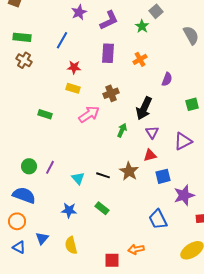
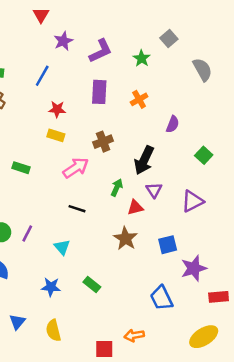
gray square: (156, 11) -> (169, 39), moved
green square: (192, 104) -> (204, 155), turned -32
red triangle: (150, 155) -> (135, 207), moved
black line: (103, 175) -> (77, 209), moved

